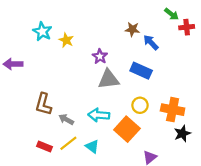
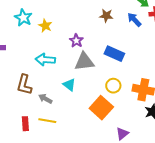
blue arrow: (151, 42) -> (134, 20), moved
cyan arrow: (99, 115) -> (45, 60), moved
yellow line: (68, 143) -> (47, 121), turned 48
red rectangle: (44, 147) -> (25, 124), turned 64
cyan triangle: (92, 147) -> (69, 85), moved

